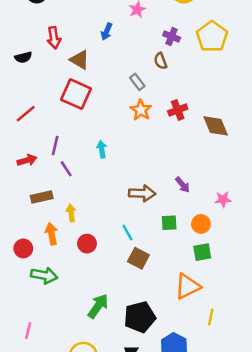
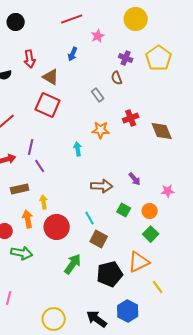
orange star: (141, 110) -> (101, 130), moved, turned -30
cyan arrow: (102, 149) -> (78, 149), moved
green square: (169, 223) -> (124, 210), turned 32
red circle: (87, 244) -> (57, 227), size x1.6
green square: (202, 252) -> (151, 234), turned -35
green arrow: (98, 306) -> (73, 264), moved
black pentagon: (140, 317) -> (110, 274), moved
yellow line: (211, 317) -> (158, 287), turned -48

